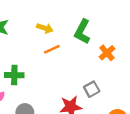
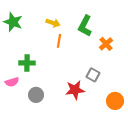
orange line: (52, 49) -> (59, 41), turned -56
gray square: (92, 89) -> (93, 75), turned -32

